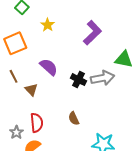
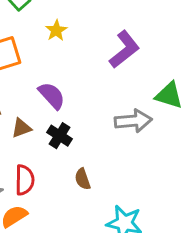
black cross: (78, 80) -> (60, 136), moved
brown triangle: (31, 90) -> (21, 128), turned 48

